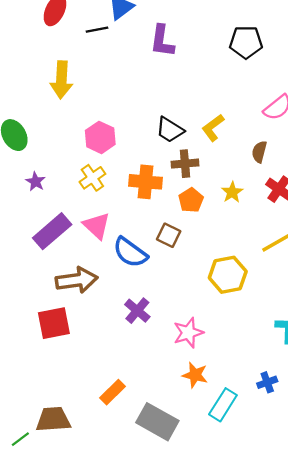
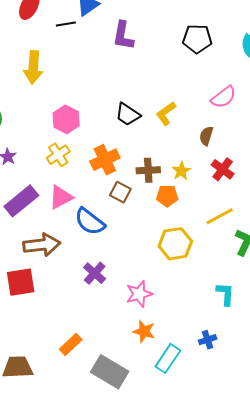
brown cross: (185, 164) -> (148, 170), moved
orange cross: (145, 182) -> (105, 160), turned -32
orange pentagon: (191, 200) -> (167, 196), moved, turned 30
pink triangle: (97, 226) -> (61, 197), turned 48
brown square: (169, 235) -> (120, 192), moved

